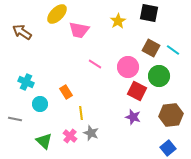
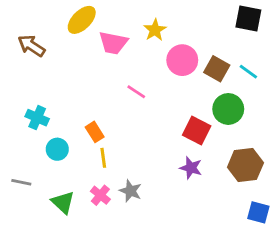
black square: (149, 13) -> (248, 18), moved
yellow star: (118, 21) -> (155, 30), moved
pink circle: (128, 67) -> (182, 60), moved
yellow line: (81, 113) -> (103, 158), moved
gray line: (15, 119) -> (21, 182), moved
blue square: (168, 148) -> (258, 212), moved, turned -35

